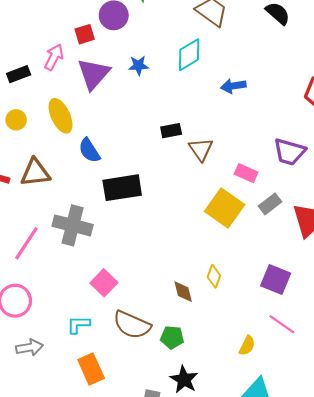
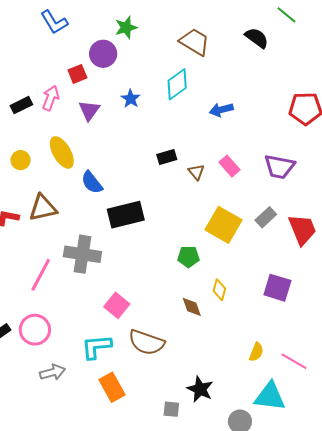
blue star: (138, 66) -> (131, 99), turned -30
black rectangle: (19, 74) -> (21, 105), moved
purple triangle: (94, 74) -> (89, 110), size x0.7
brown triangle: (201, 149) -> (196, 172), size x0.7
pink rectangle: (246, 173) -> (229, 166), moved, turned 30
pink line: (282, 324) -> (294, 361), moved
cyan L-shape: (78, 325) -> (96, 347), size x1.4
green pentagon: (172, 337) -> (188, 257), moved

